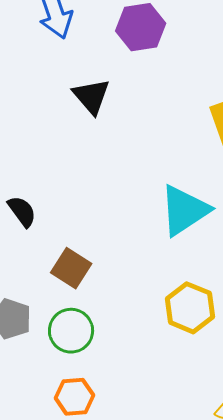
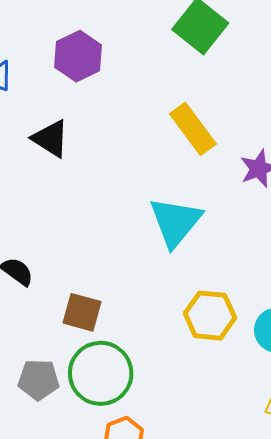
green circle: (71, 331) -> (101, 373), size x1.4

